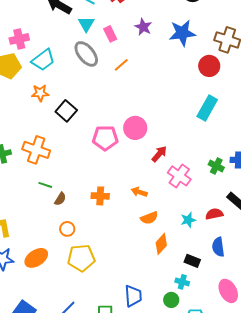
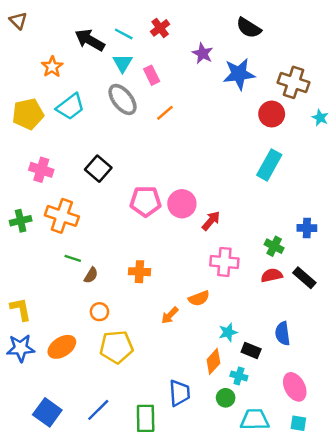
purple star: (143, 27) -> (203, 53), moved
pink cross: (19, 39) -> (41, 170), moved, turned 30
orange star: (40, 93) -> (52, 67), moved, turned -30
pink circle: (135, 128) -> (182, 204), moved
green cross: (216, 166) -> (274, 246), moved
pink cross: (179, 176) -> (224, 262), moved, turned -30
orange arrow: (139, 192) -> (170, 315), moved, turned -63
red semicircle: (214, 214) -> (272, 275), moved
cyan star: (188, 220) -> (228, 332), moved
orange diamond: (161, 244) -> (213, 361), moved

